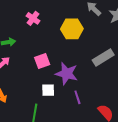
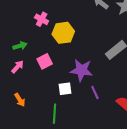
yellow hexagon: (72, 29) -> (63, 33), moved
pink square: (42, 61) -> (45, 61), moved

